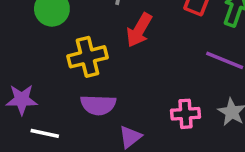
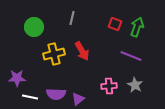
red arrow: (139, 30) -> (82, 51), moved, turned -60
purple semicircle: (98, 105) -> (56, 94), moved

